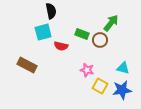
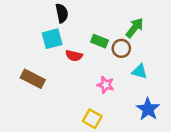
cyan triangle: (123, 68) -> (140, 71), moved
yellow square: (100, 86) -> (92, 119), moved
blue star: (122, 90) -> (148, 109), turned -30

